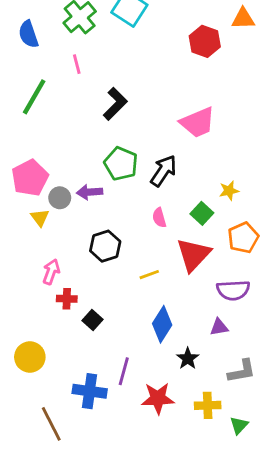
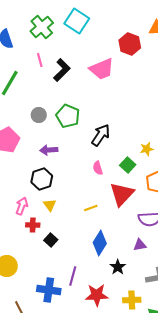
black L-shape: (115, 104) -> (62, 70), moved
pink trapezoid: (198, 122) -> (102, 69), moved
green pentagon: (121, 164) -> (68, 116), moved
gray circle: (60, 198) -> (39, 115), moved
yellow triangle: (40, 218) -> (50, 205), moved
black hexagon: (105, 246) -> (42, 179), moved

